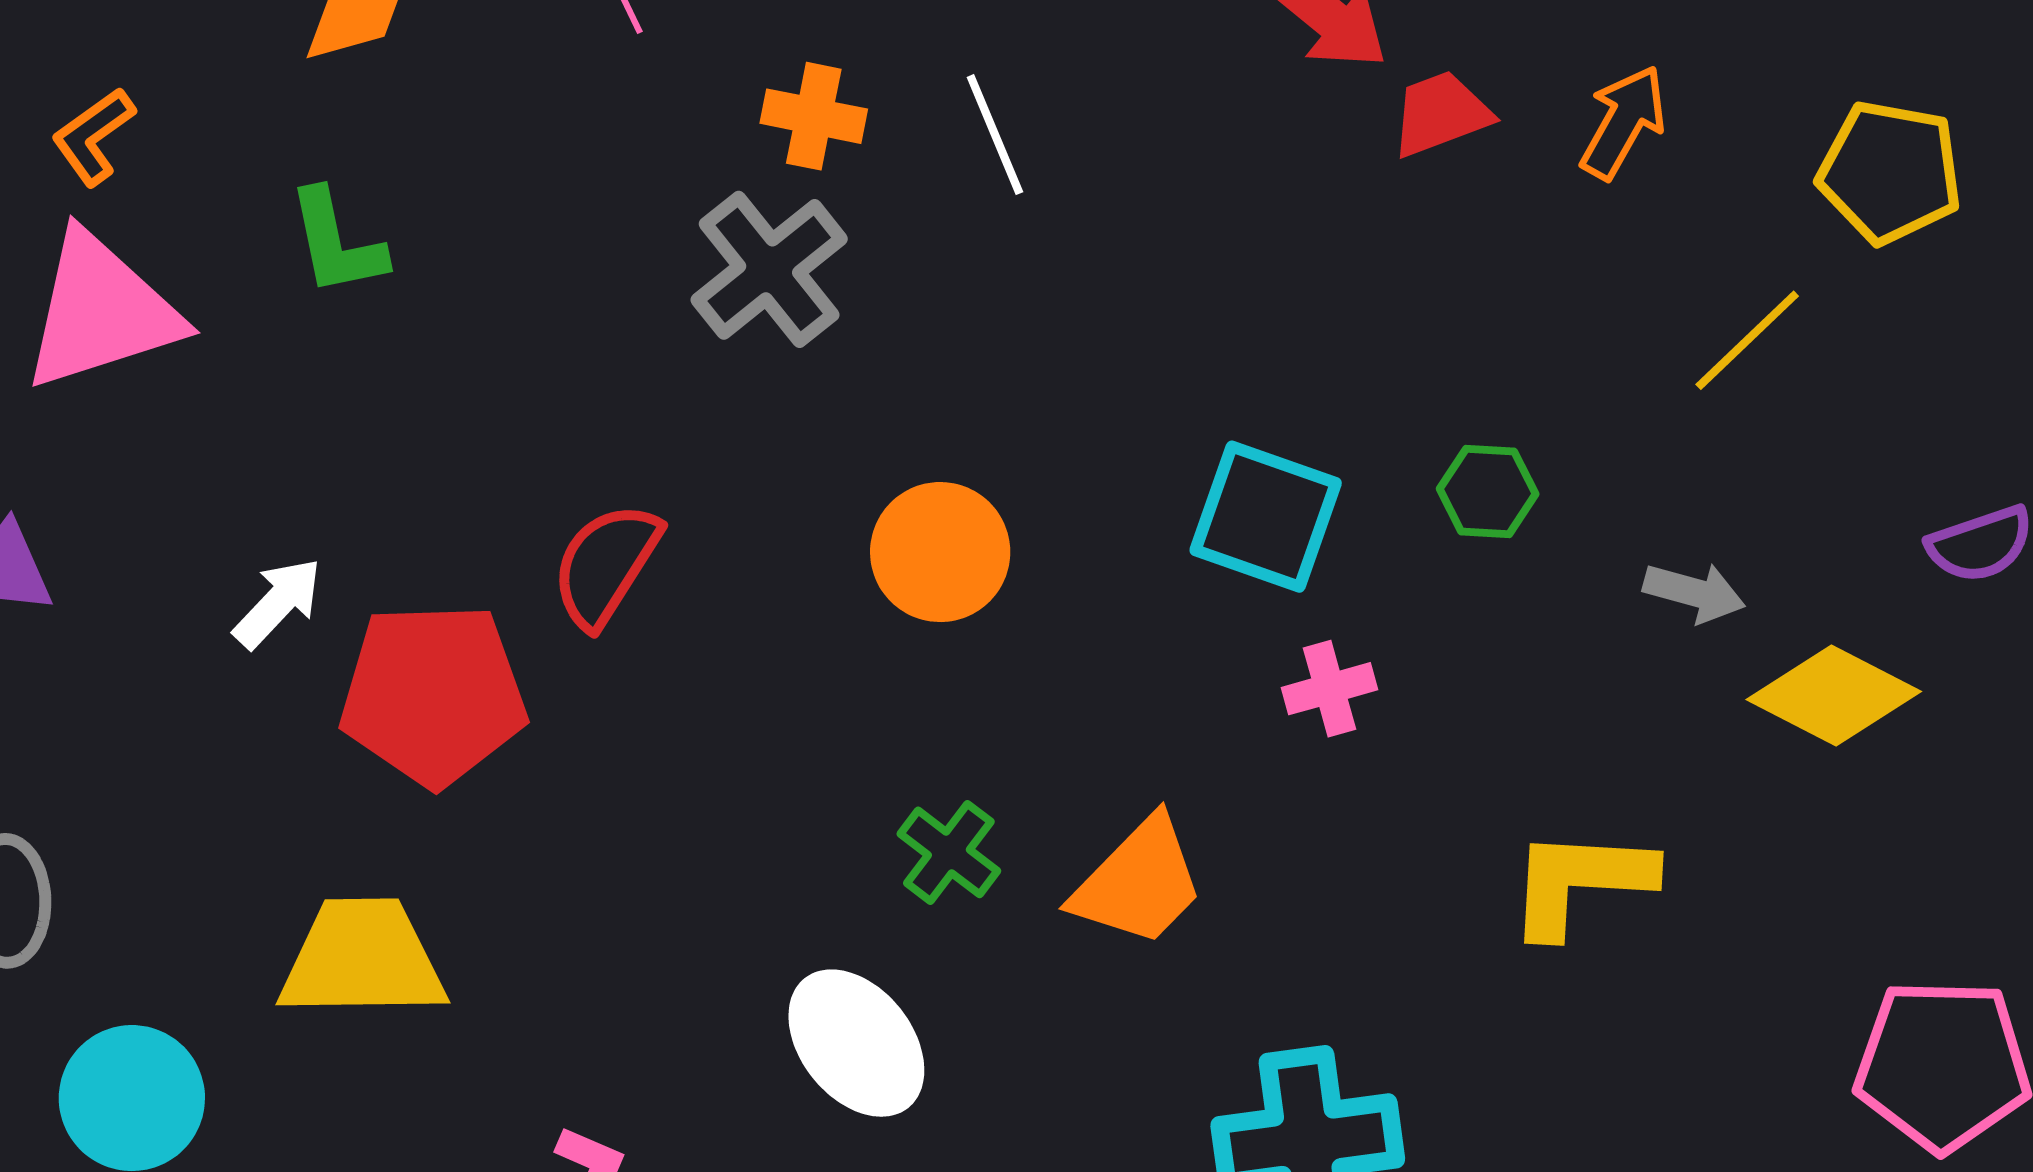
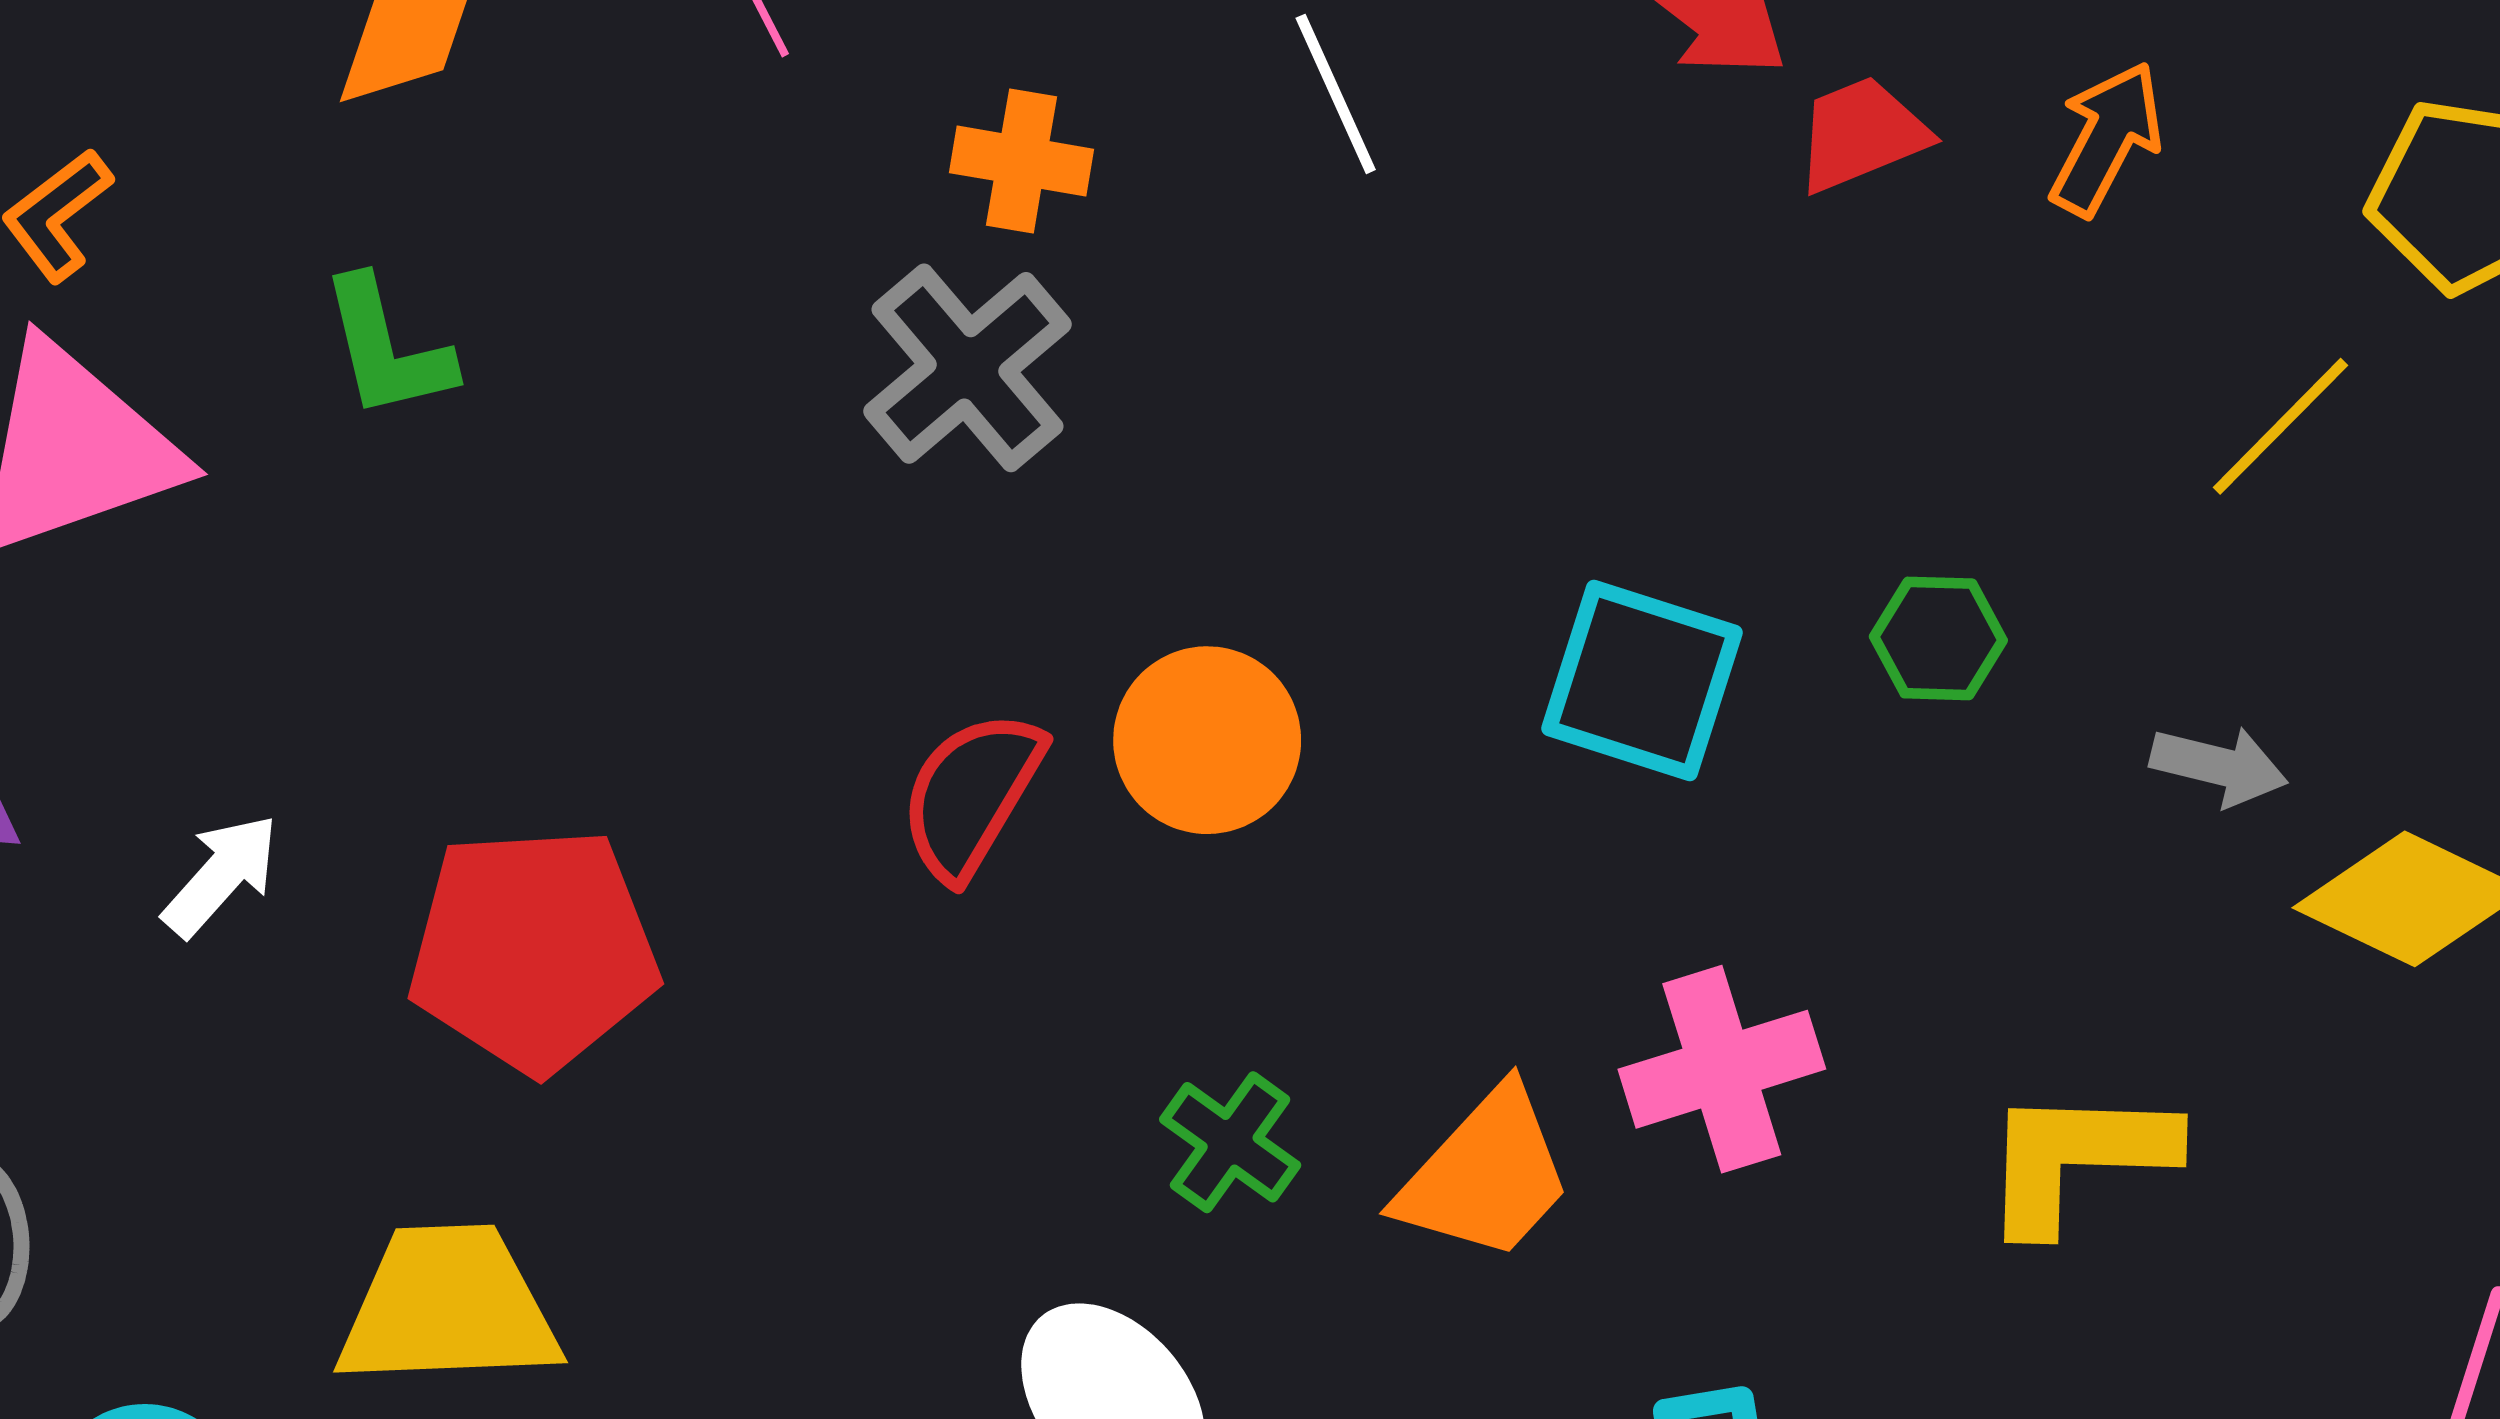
white line: (995, 135) -> (1336, 94), moved
red semicircle: (606, 565) -> (971, 795), moved
white arrow: (278, 603) -> (221, 875), moved
pink cross: (1330, 689) -> (1722, 1069), moved, size x1.6

